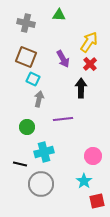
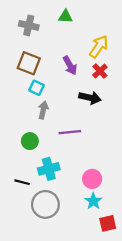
black arrow: (81, 88) -> (90, 98), turned 102
pink circle: (93, 156) -> (92, 179), moved

